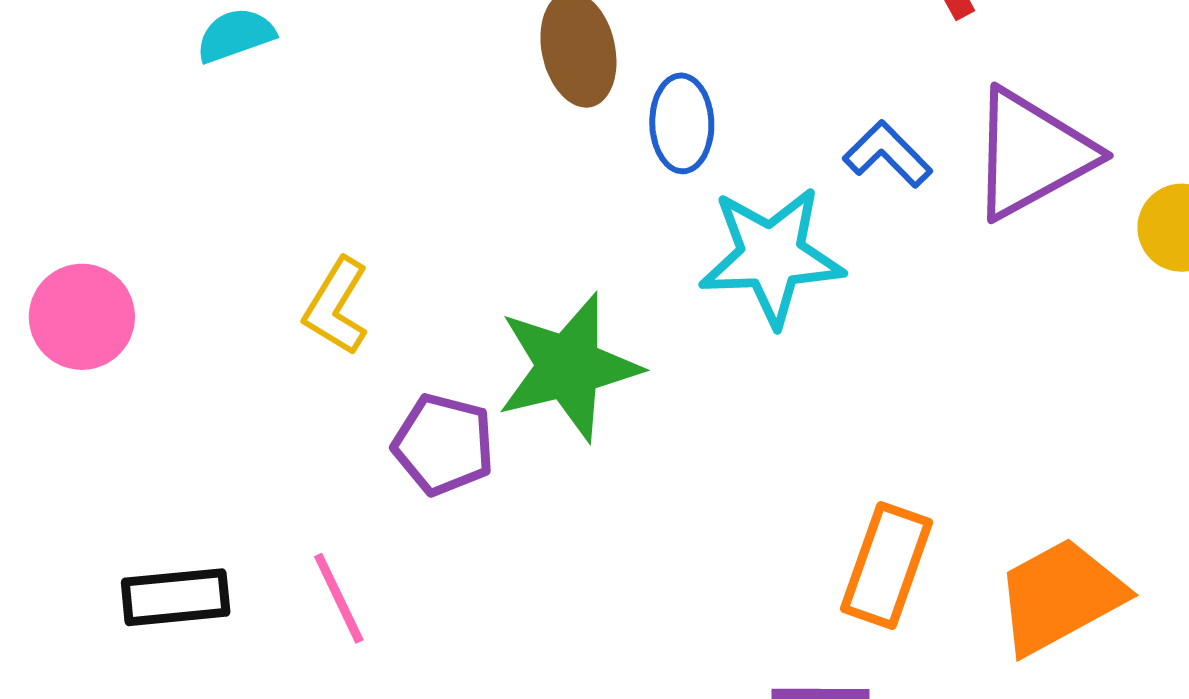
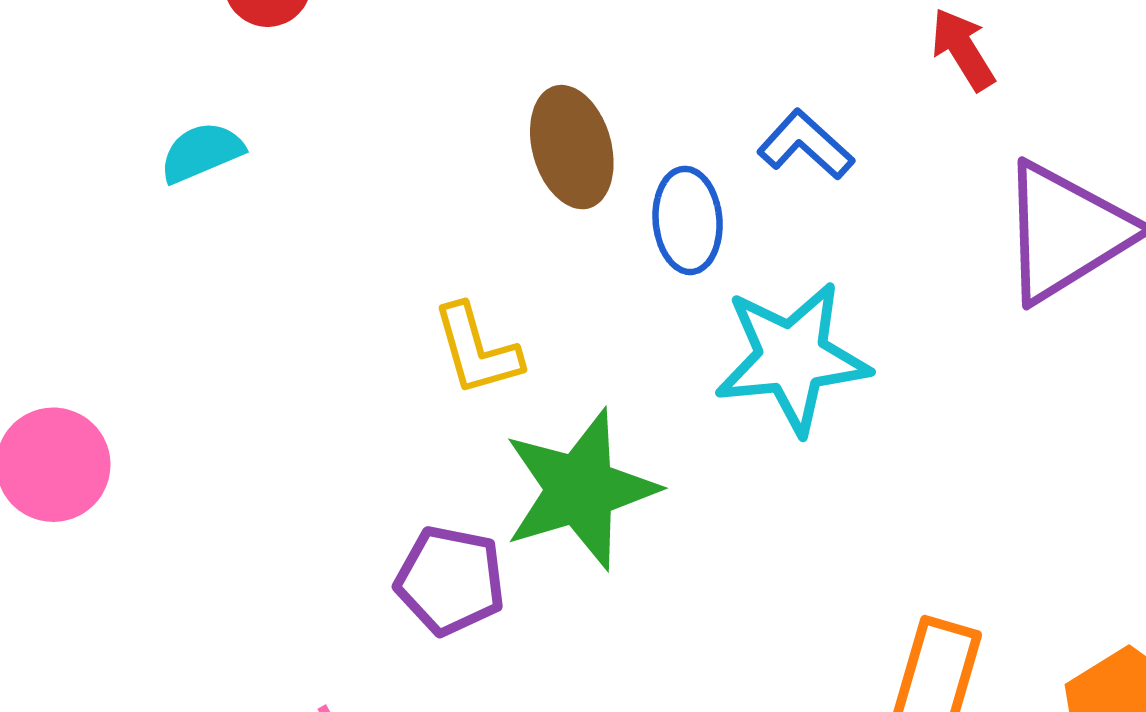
blue L-shape: (888, 154) -> (806, 145), moved
yellow L-shape: (336, 306) -> (477, 350), moved, turned -44

